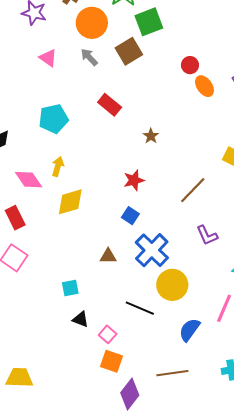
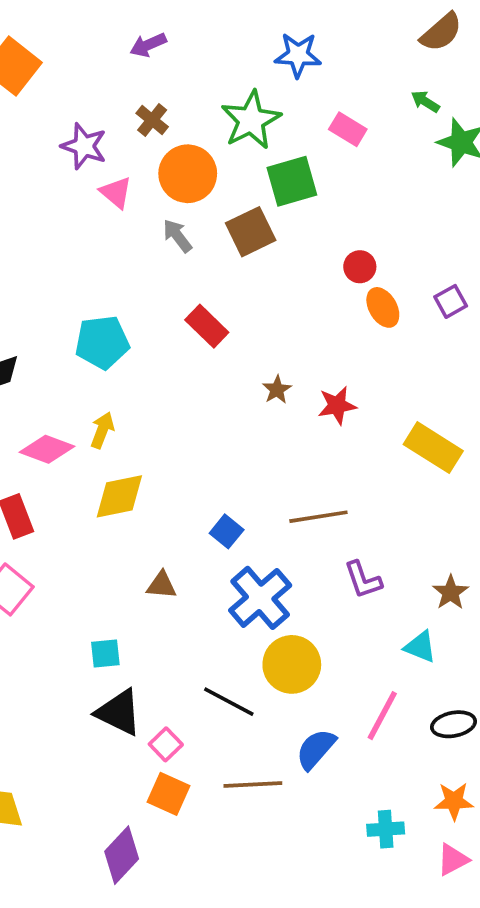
pink triangle: (48, 58) -> (116, 193), moved
pink diamond: (29, 180) -> (47, 449), turned -40
red star: (134, 180) -> (337, 405), moved
brown line: (193, 190) -> (318, 517), moved, turned 32
brown triangle: (108, 256) -> (162, 585), moved
black triangle: (80, 319) -> (119, 712), size x1.6
brown line: (172, 373) -> (253, 784), moved
purple diamond: (130, 394) -> (122, 855), moved

